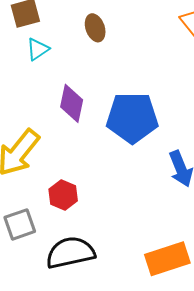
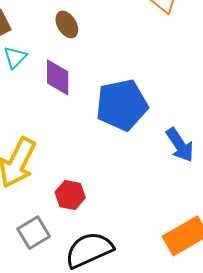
purple diamond: (72, 103) -> (58, 77), moved

